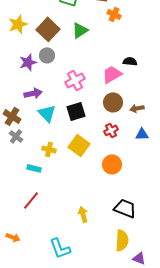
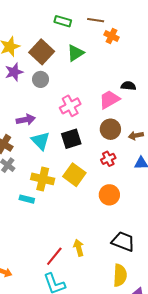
purple star: (28, 62) -> (14, 72), moved
yellow cross: (49, 149) -> (43, 179), size x1.5
red line: (31, 200) -> (54, 256), moved

